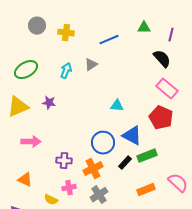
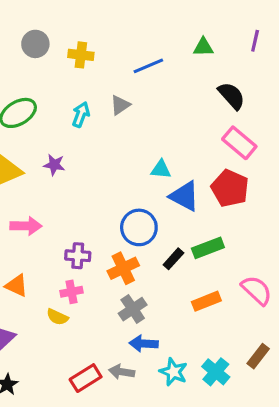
purple line: (171, 35) -> (255, 41), moved
blue triangle: (132, 136) -> (184, 196), moved
pink cross: (69, 188) -> (71, 292), moved

